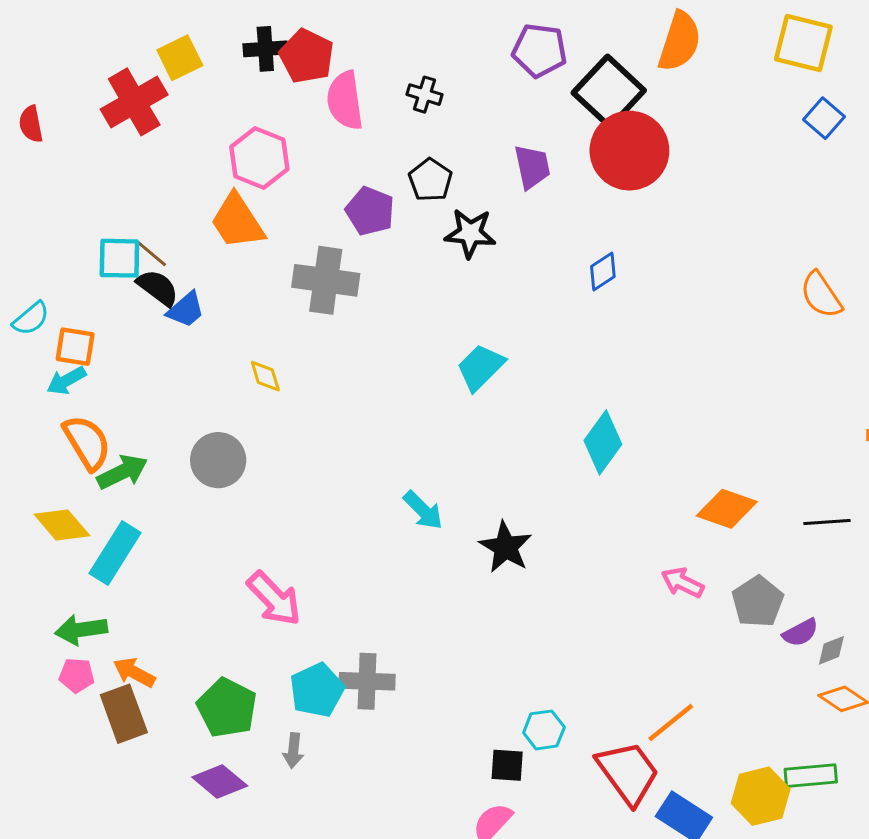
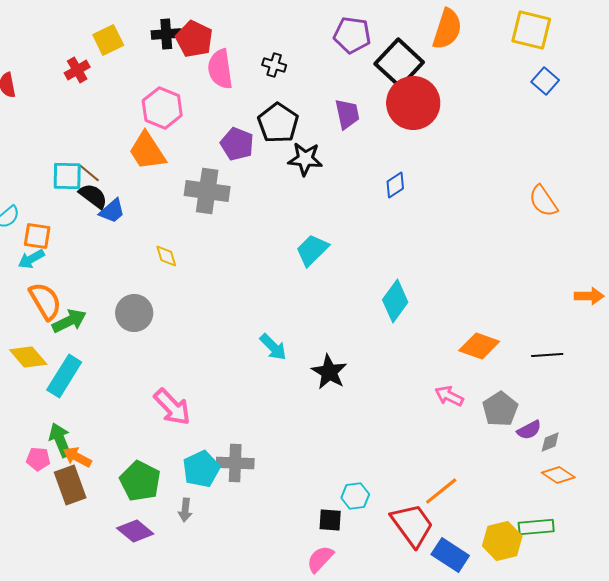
red cross: (134, 102) -> (77, 70), size x0.6
black pentagon: (430, 180) -> (278, 123), size x1.4
green arrow: (81, 630) -> (60, 440), moved, turned 76

